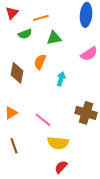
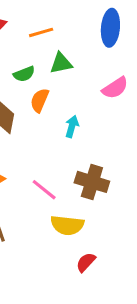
green semicircle: (25, 34) -> (24, 74), moved
brown cross: (86, 113) -> (92, 182), moved
red semicircle: (61, 167) -> (86, 262), moved

